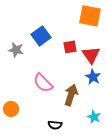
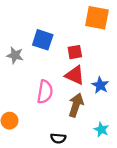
blue square: (41, 36) -> (43, 40), turned -36
red triangle: (91, 55) -> (75, 75), moved, turned -30
pink semicircle: (43, 83) -> (45, 92), turned -125

